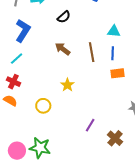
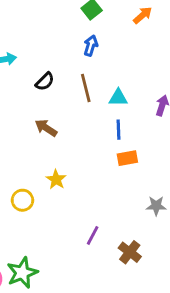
brown line: (92, 52) -> (86, 88), moved
yellow circle: (43, 106) -> (22, 200), moved
green star: (40, 148) -> (22, 273), turned -30

